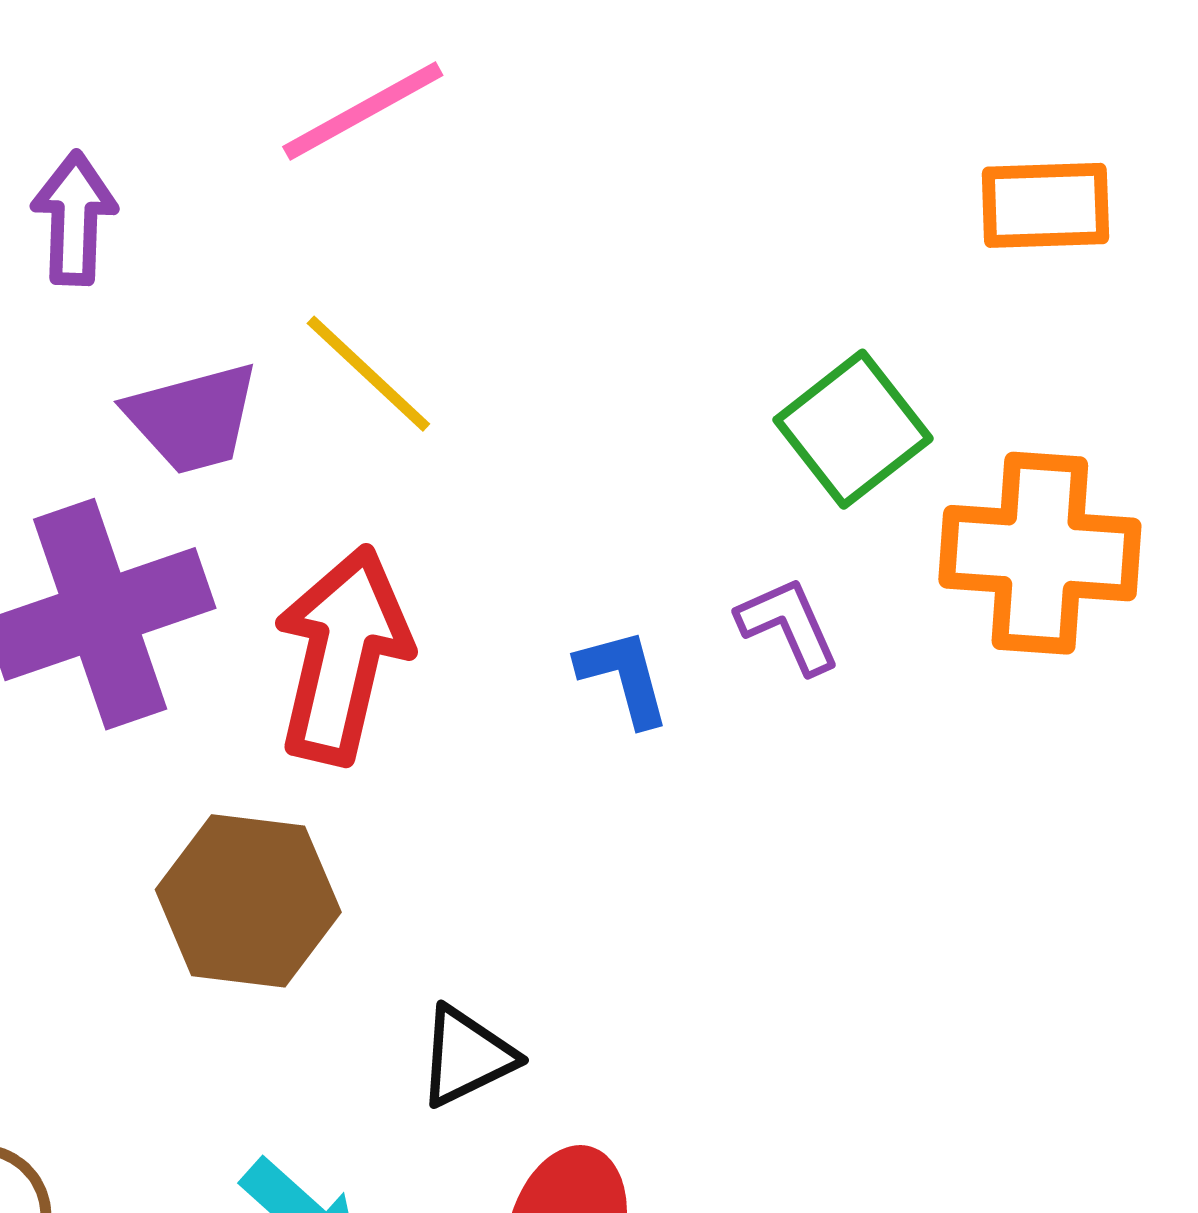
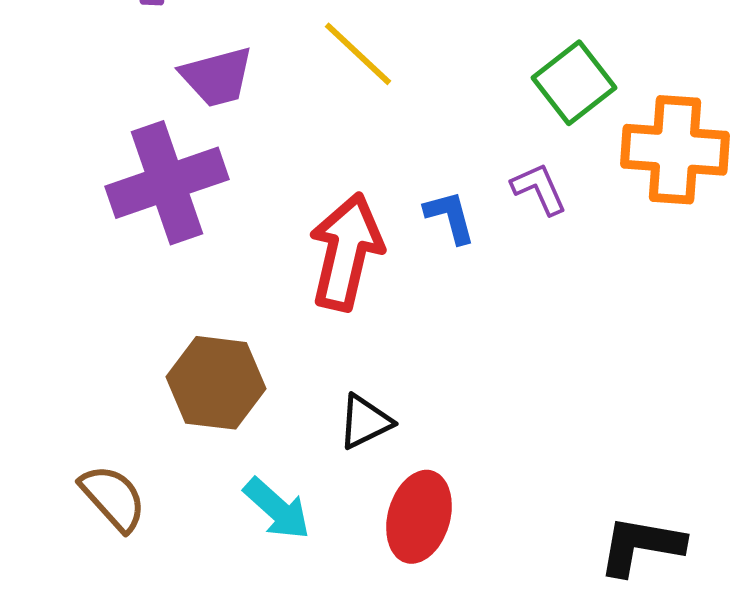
yellow line: (368, 374) -> (358, 54), moved
red arrow: (342, 655) -> (346, 252), moved
brown hexagon: (248, 901) -> (216, 383), moved

